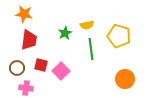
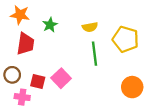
green star: (65, 33) -> (50, 25), moved
red square: (41, 65) -> (38, 82), moved

